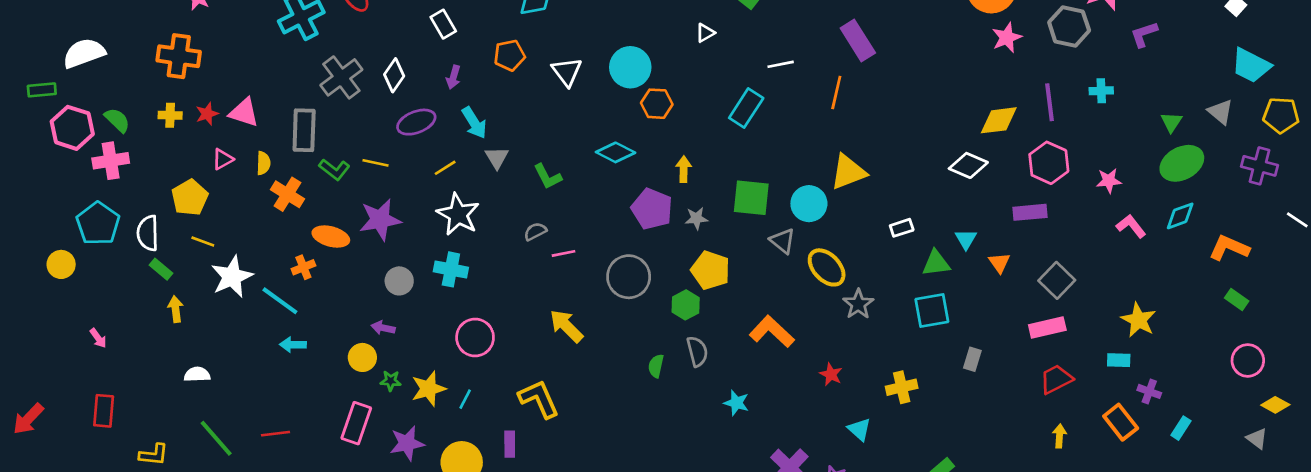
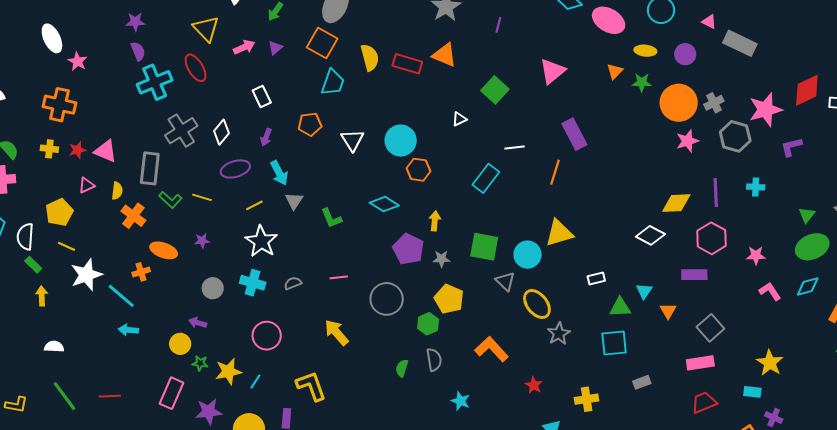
purple star: (380, 220) -> (202, 241), size x0.5
gray semicircle: (535, 231) -> (293, 283), moved
gray rectangle: (972, 359) -> (642, 382), turned 48

